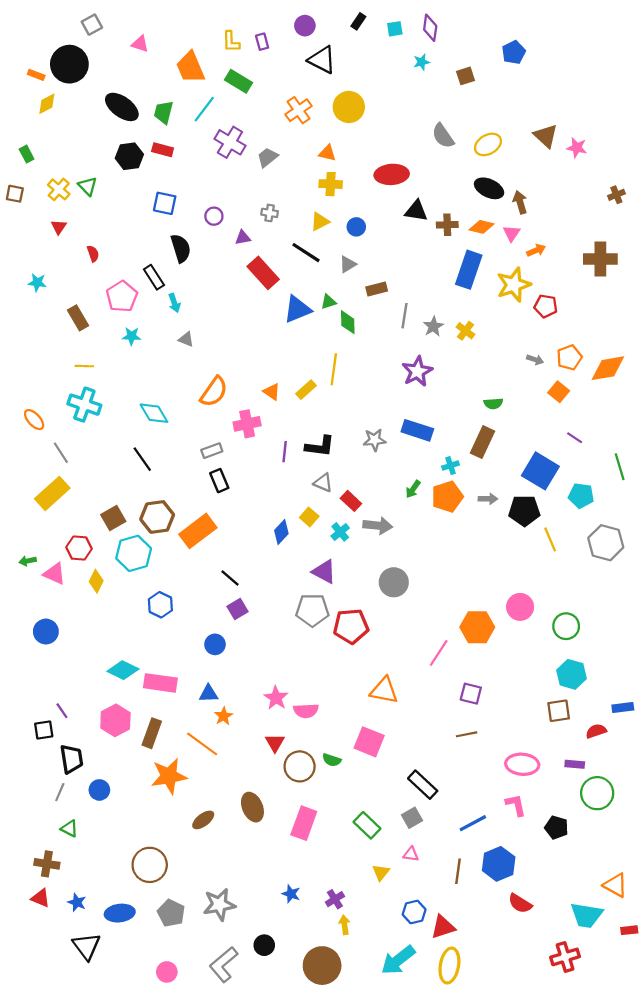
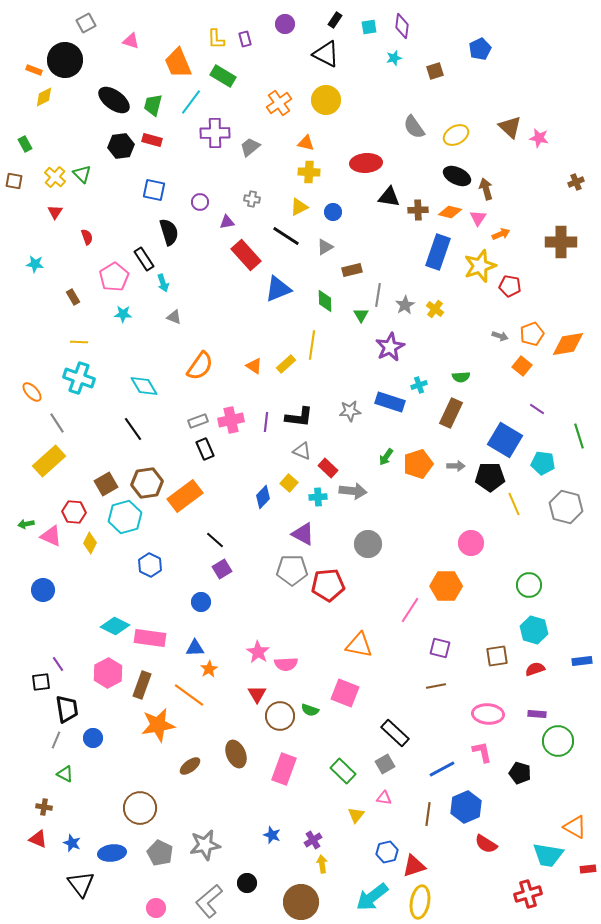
black triangle: (322, 60) -> (326, 54), moved
purple cross: (230, 142) -> (215, 133), turned -32
green triangle: (328, 302) -> (361, 315), moved, turned -42
brown rectangle: (78, 318) -> (73, 297), size x0.7
pink cross: (247, 424) -> (231, 420), moved
cyan cross: (450, 466) -> (419, 385), moved
cyan cross: (340, 532) -> (318, 497), turned 36
pink circle: (520, 607) -> (471, 543), moved
brown square: (559, 711) -> (497, 656), moved
red semicircle: (596, 731) -> (535, 669), moved
brown cross: (47, 864) -> (44, 807), size x0.7

